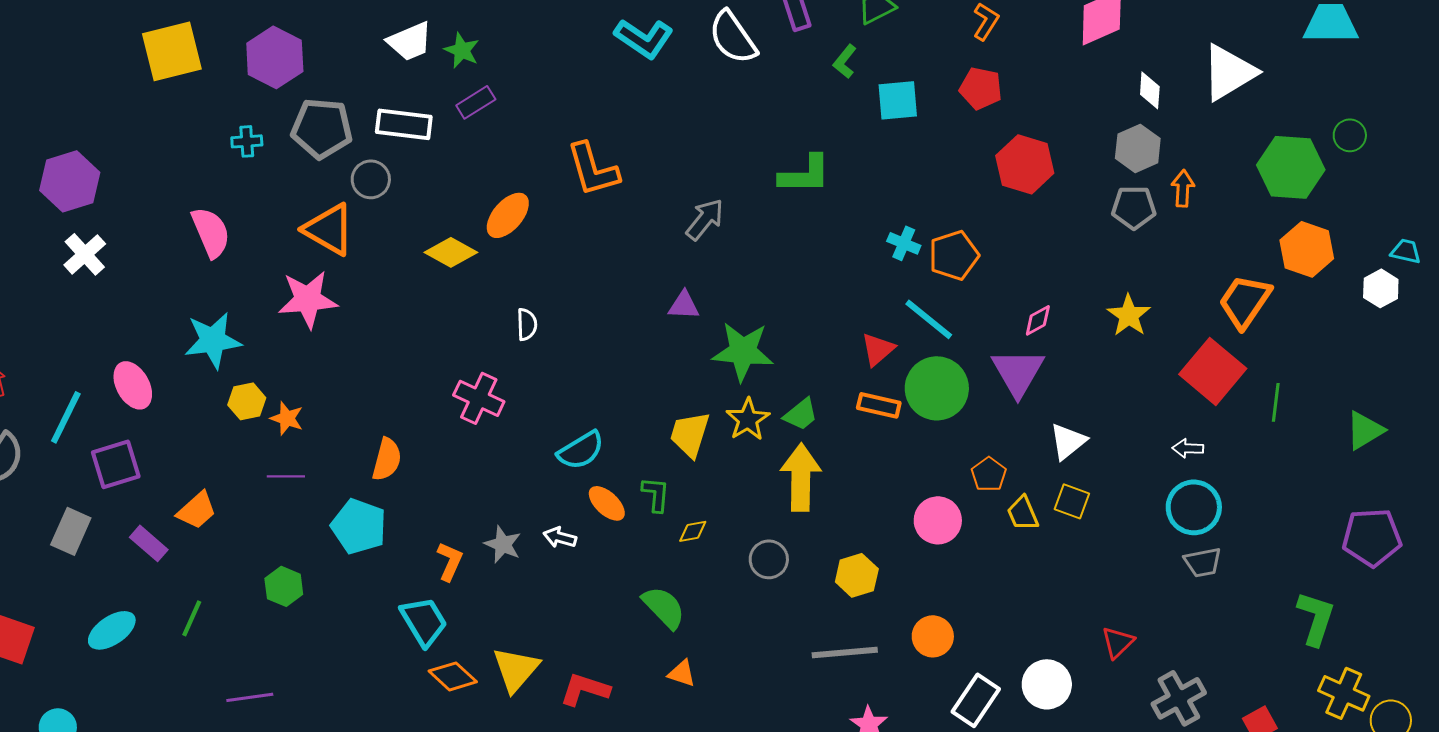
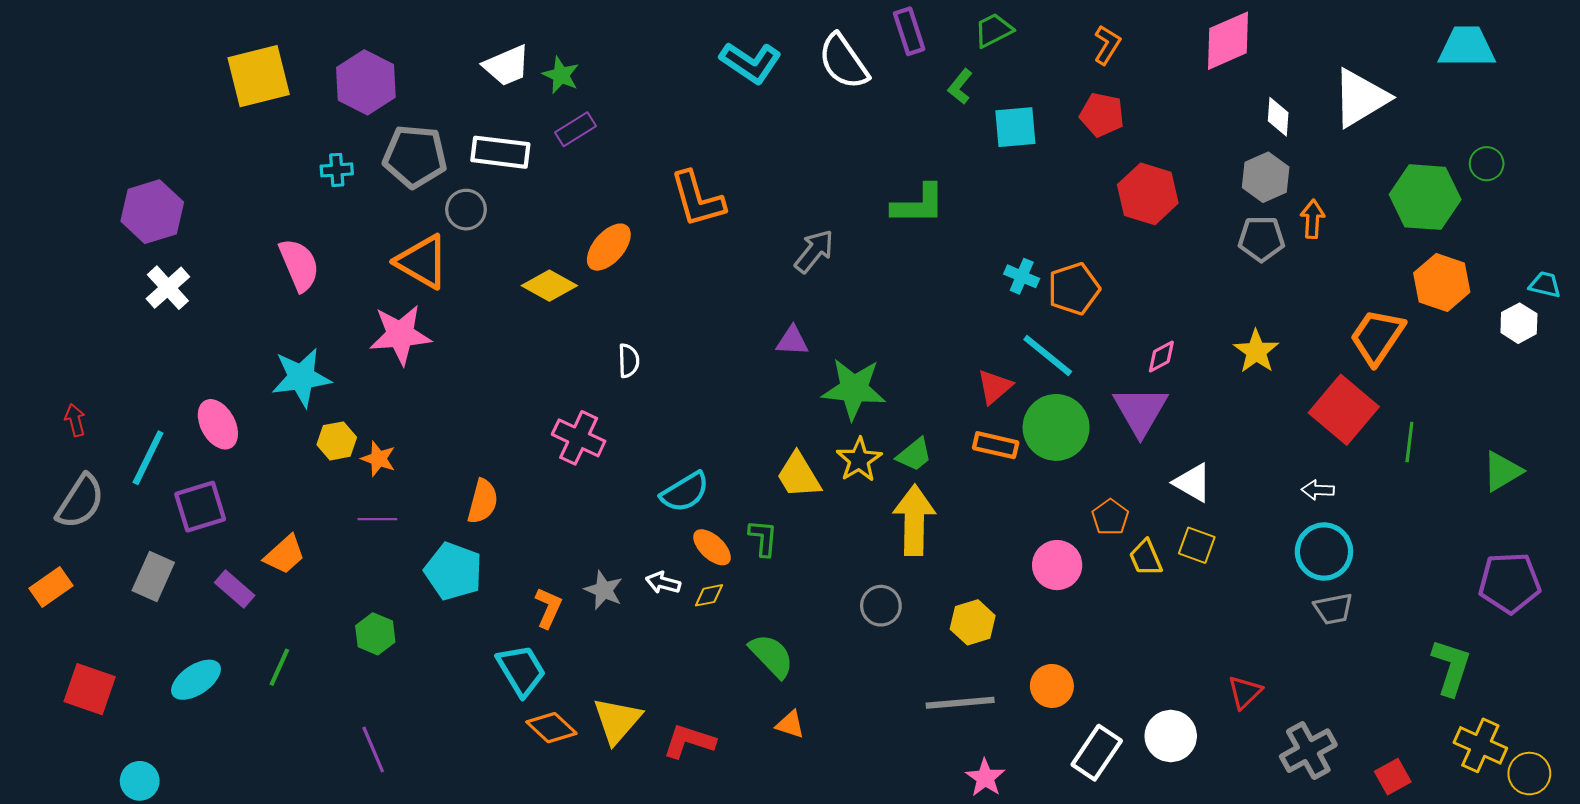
yellow trapezoid: (690, 434) -> (799, 475), turned -48
white triangle: (1068, 441) -> (1193, 483), turned -51
yellow diamond: (693, 531) -> (709, 595), moved
purple line: (250, 697) -> (373, 750), moved, turned 75

